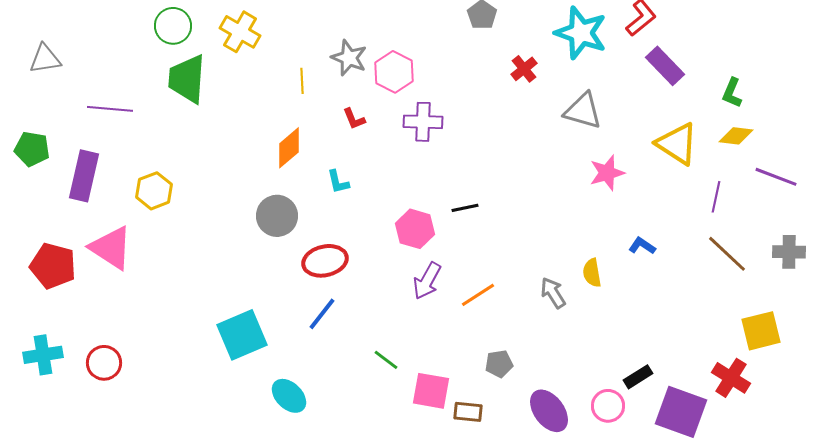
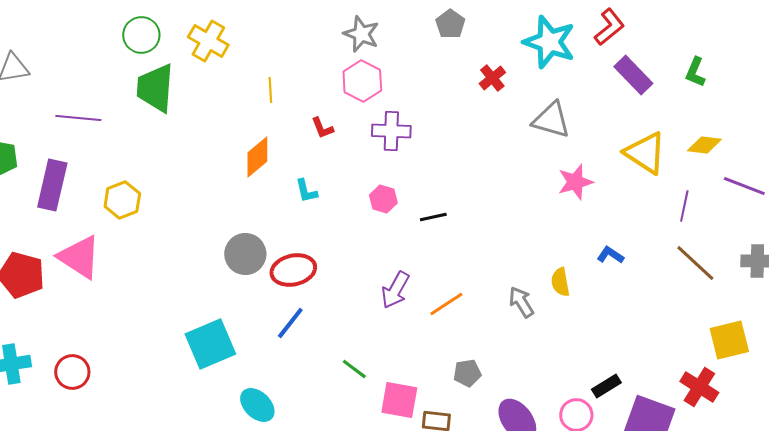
gray star: (349, 58) -> (361, 34), moved
green L-shape: (732, 93) -> (695, 72), moved
gray circle: (277, 216) -> (245, 254), moved
pink hexagon: (415, 229) -> (383, 199), moved, size x0.7

